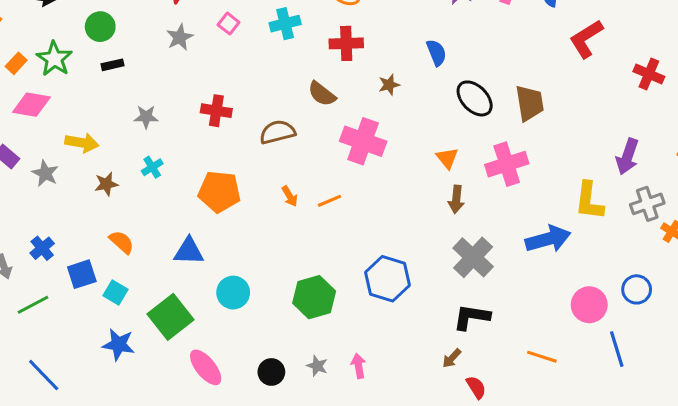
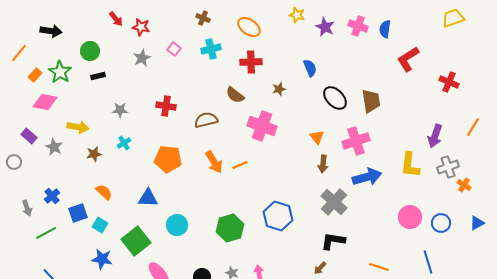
orange arrow: (290, 196) -> (214, 162), size x1.6
blue arrow: (548, 239) -> (367, 177), moved
pink circle: (589, 305) -> (410, 217), moved

